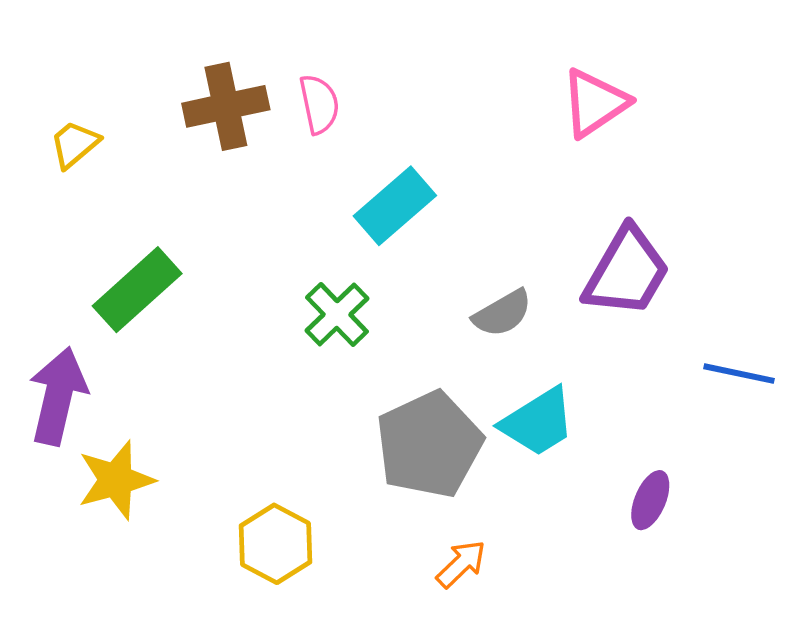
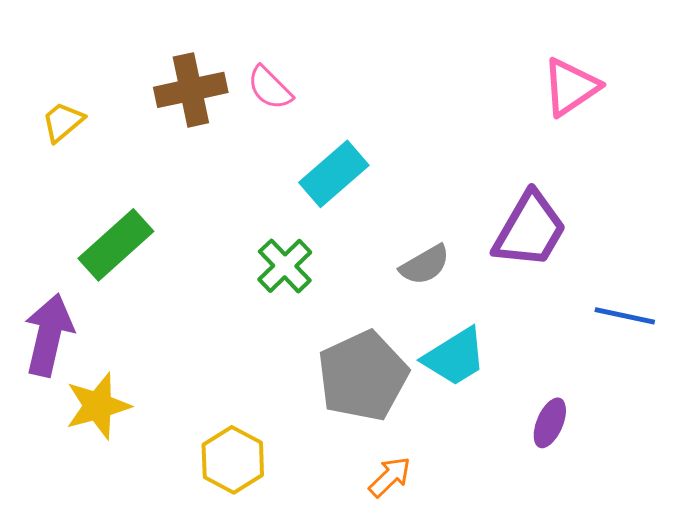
pink triangle: (595, 103) -> (571, 87), moved
pink semicircle: (319, 104) -> (270, 88), turned 147

